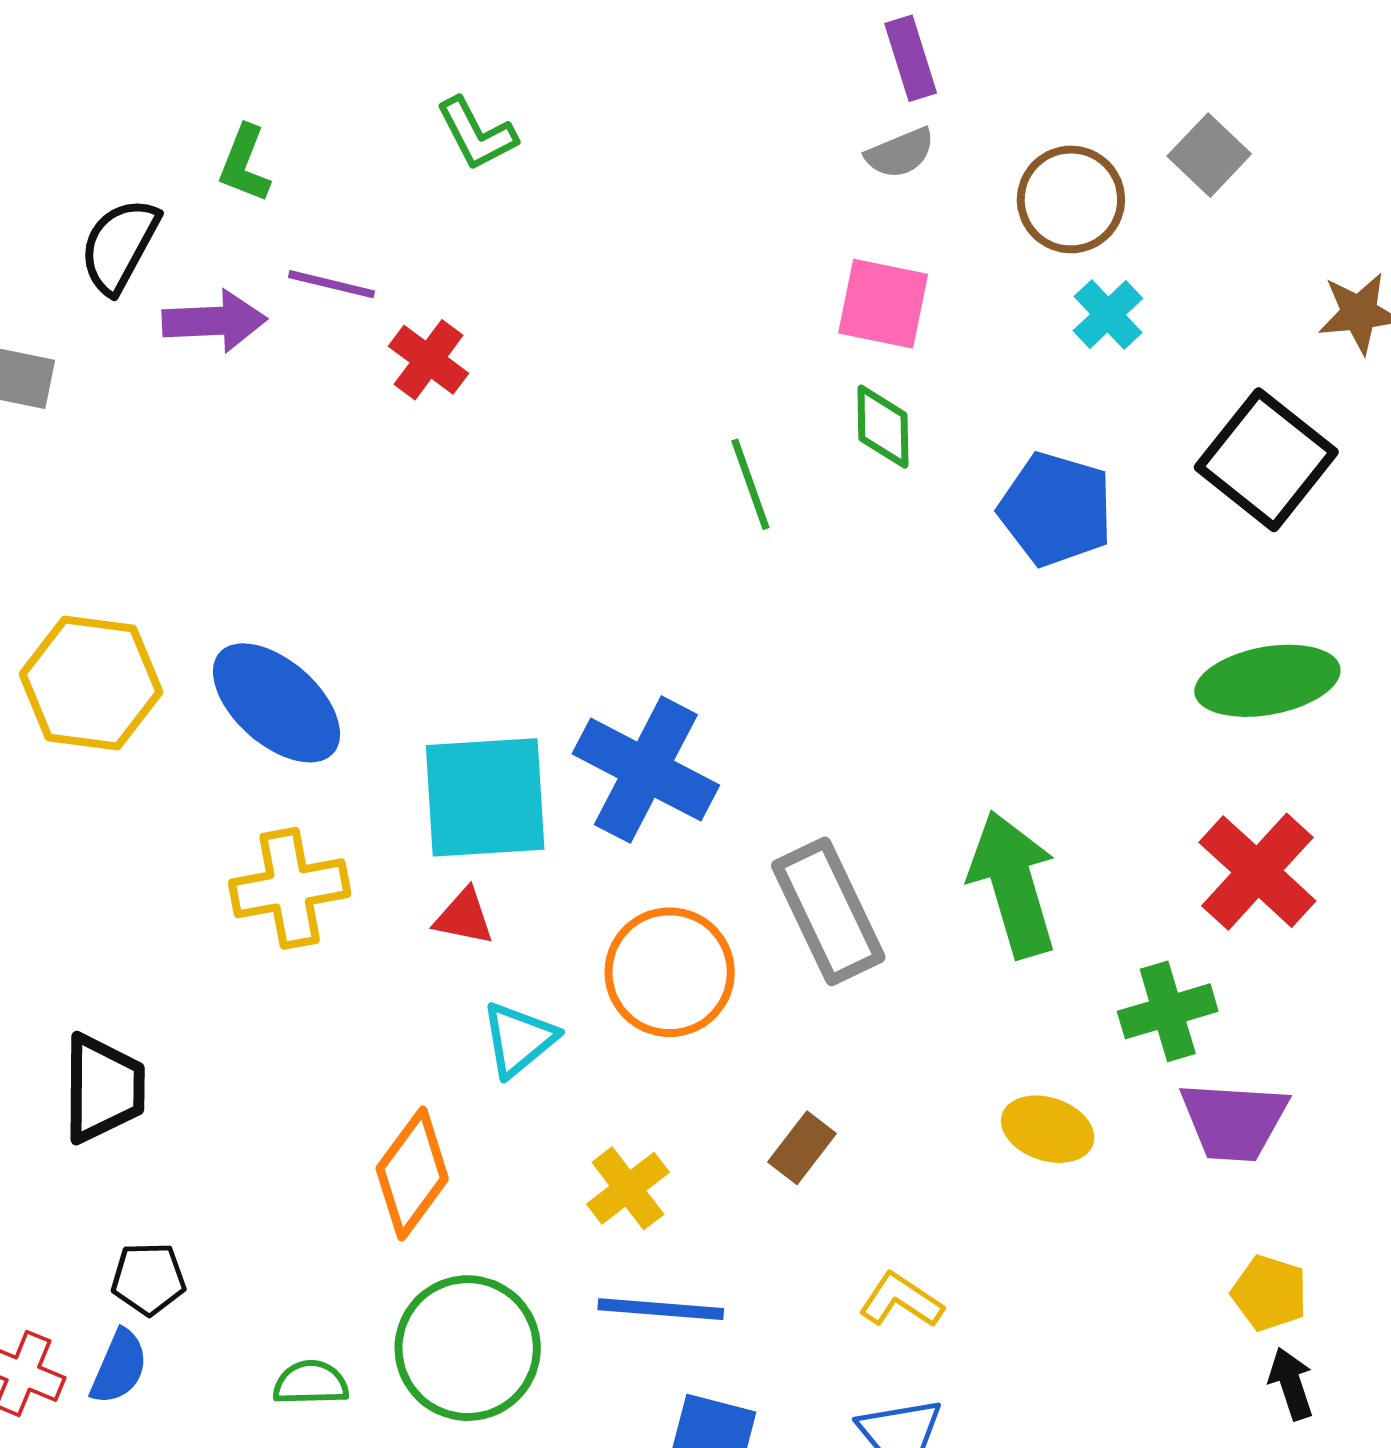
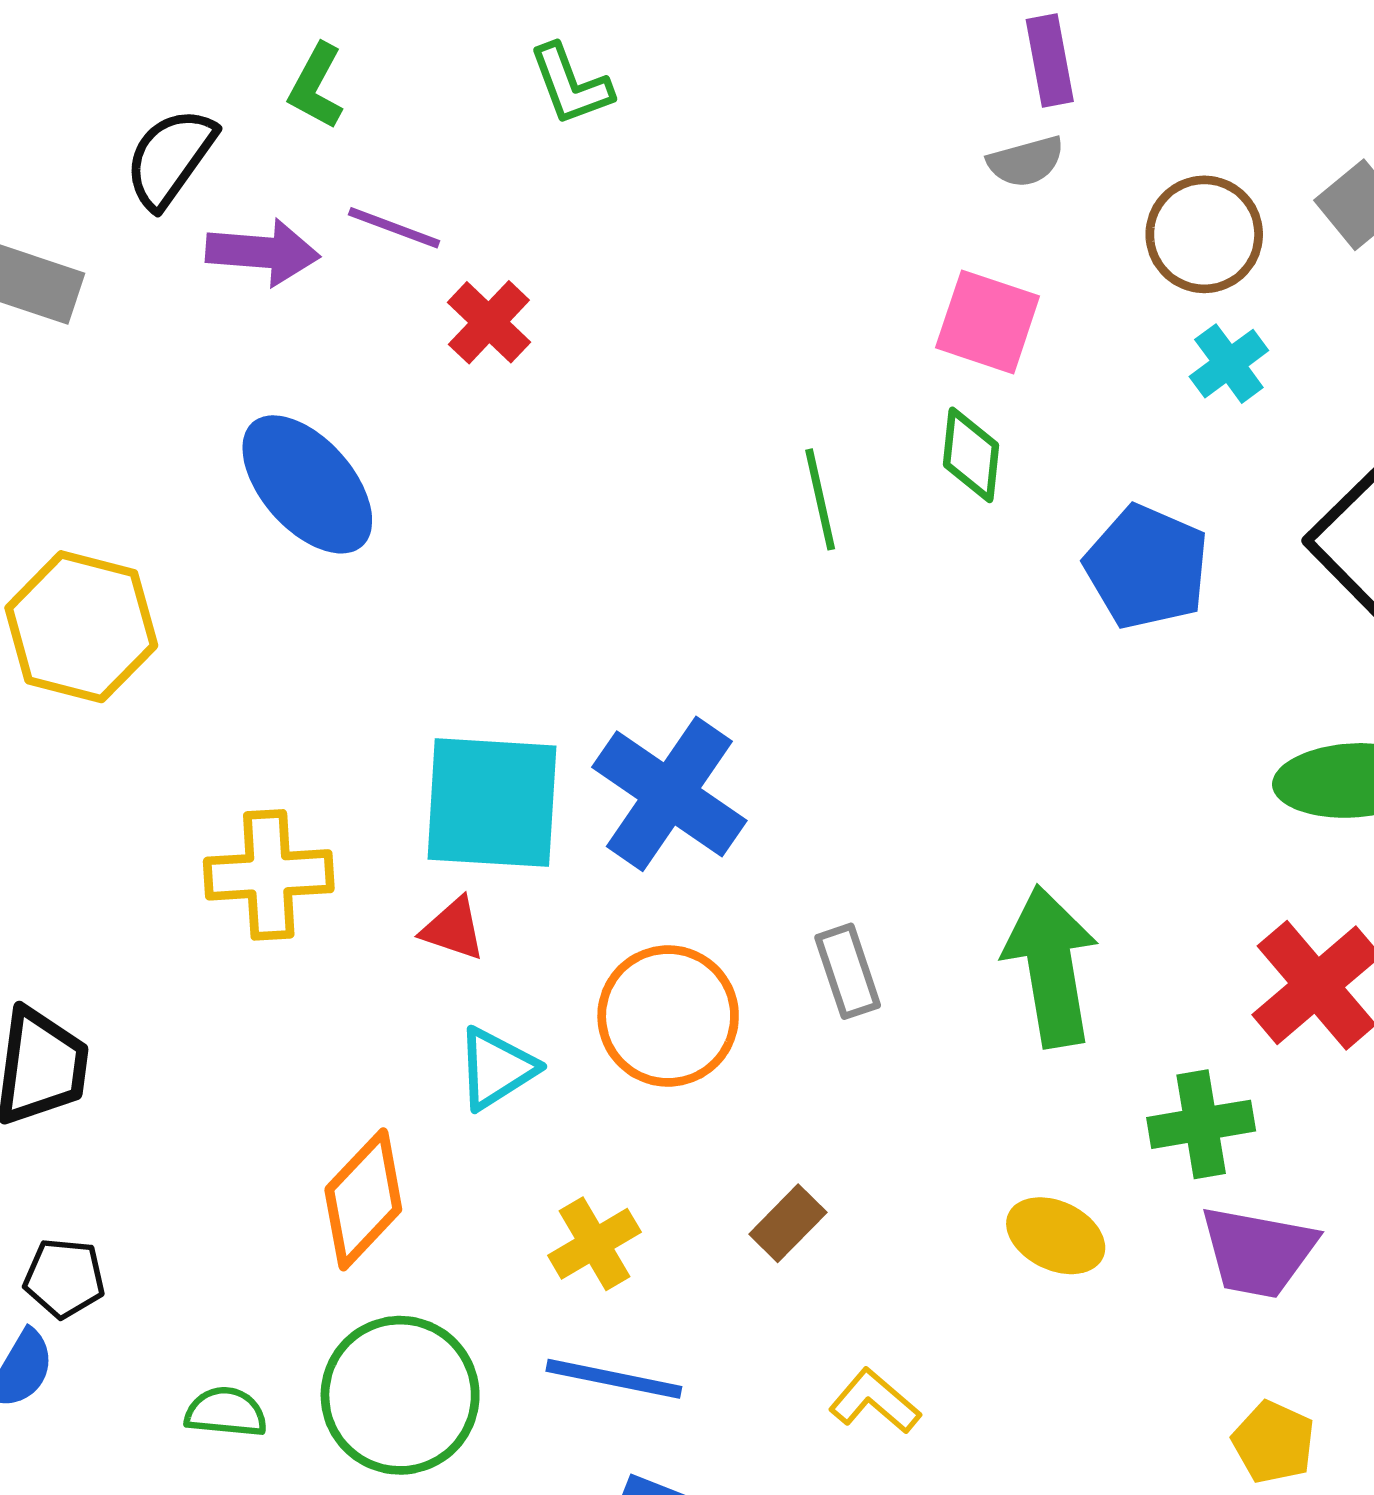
blue ellipse: (276, 703) -> (307, 484), moved
gray rectangle: (828, 911) -> (848, 971), size x0.6

